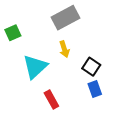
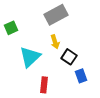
black square: (91, 67) -> (69, 57), moved
red rectangle: (51, 99) -> (44, 85), turned 35

